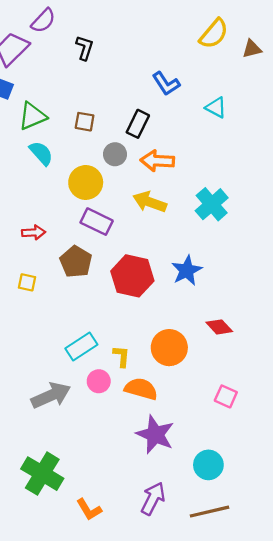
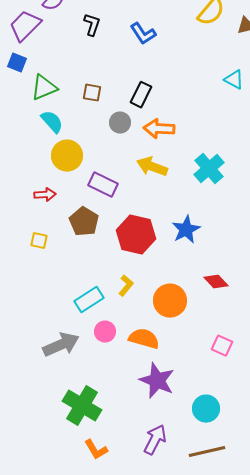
blue L-shape: (166, 84) -> (143, 34), moved
cyan triangle: (216, 108) -> (234, 80), moved
yellow circle: (86, 182) -> (67, 156), moved
yellow L-shape: (122, 356) -> (126, 286), moved, turned 35
green cross: (42, 474) -> (82, 406), moved

